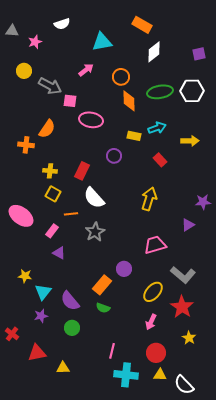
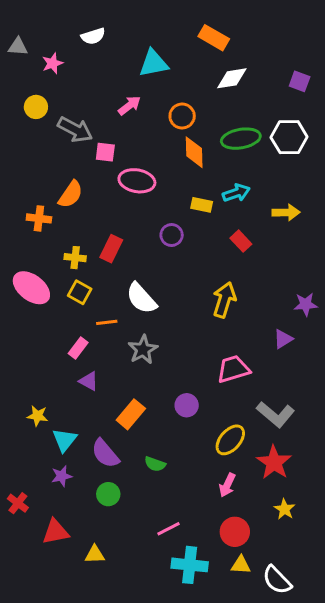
white diamond: (154, 52) -> (232, 78), turned 30
purple square: (199, 54) -> (300, 81), turned 32
red rectangle: (82, 171) -> (111, 249), moved
pink ellipse: (21, 216) -> (31, 288), moved
orange rectangle: (102, 285) -> (131, 414), moved
pink line: (112, 351) -> (169, 529), turned 49

